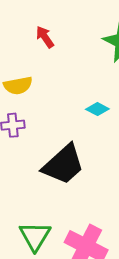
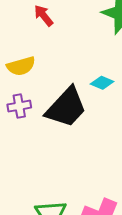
black trapezoid: (63, 165) -> (66, 107), moved

